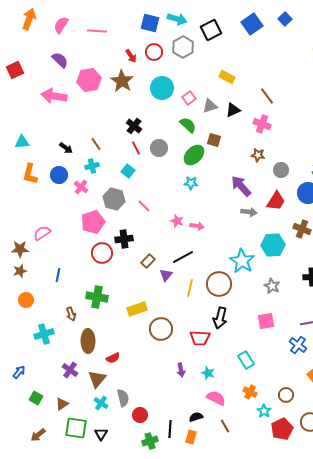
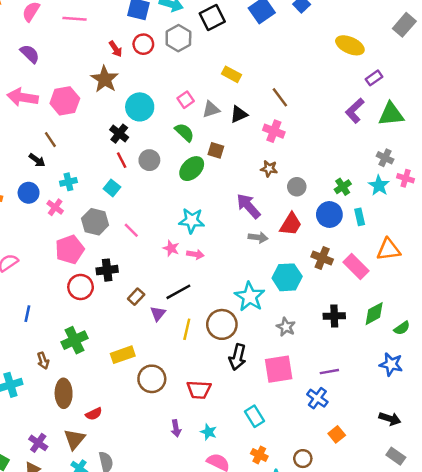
pink hexagon: (89, 80) -> (65, 101), moved
cyan circle: (162, 88) -> (140, 107), moved
brown line: (96, 144) -> (50, 140), moved
cyan star: (191, 183) -> (192, 221), moved, size x1.5
green cross: (97, 297) -> (74, 340), turned -35
black arrow: (220, 318) -> (238, 357), moved
pink square: (266, 321) -> (279, 369), size x1.4
purple cross: (70, 370) -> (38, 443), moved

